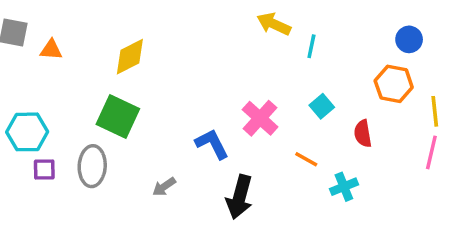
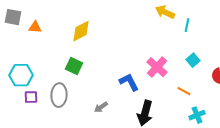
green square: (118, 116) -> (74, 66), size x0.7
cyan cross: (344, 187) -> (197, 115), moved

